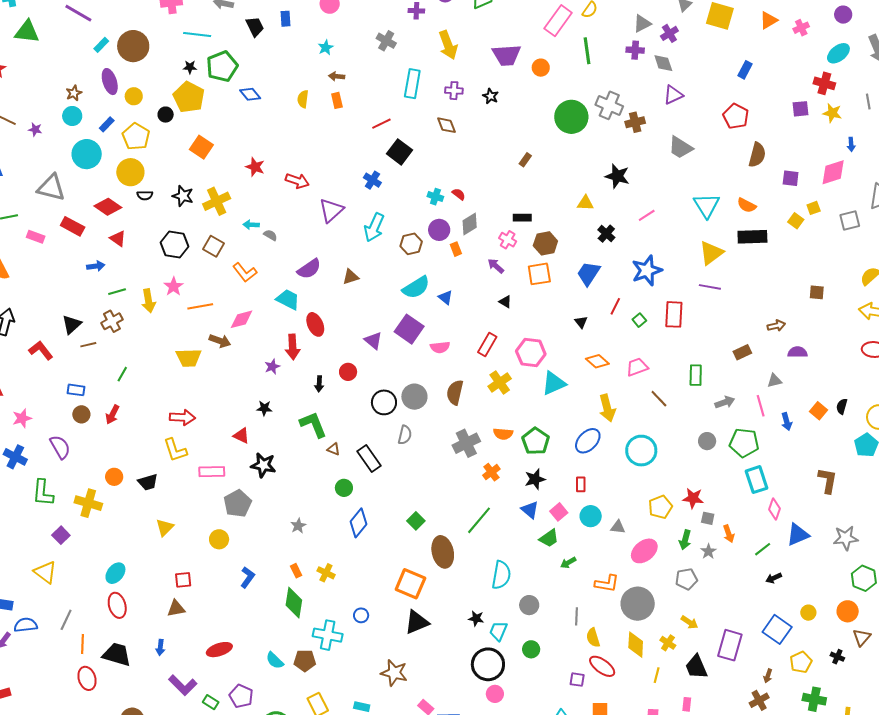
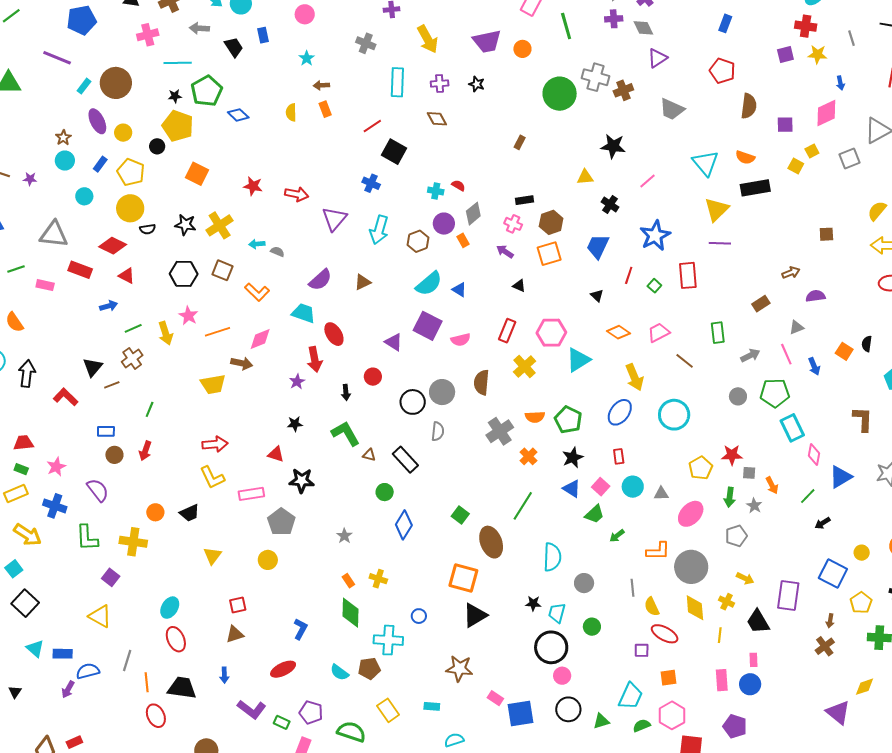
cyan circle: (87, 154) -> (84, 196), size x0.6
blue L-shape: (247, 577) -> (300, 629), moved

